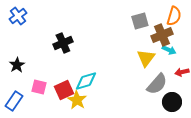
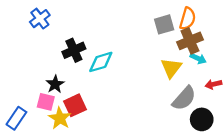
blue cross: (18, 16) -> (40, 19), moved
orange semicircle: (174, 16) -> (188, 19), moved
black star: (17, 65) -> (55, 84), moved
cyan diamond: (86, 81) -> (101, 62), moved
yellow star: (77, 100) -> (60, 118), moved

